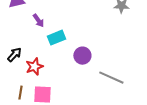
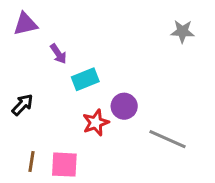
red star: (34, 67) -> (96, 123), moved

